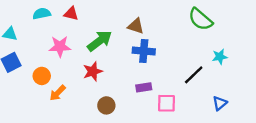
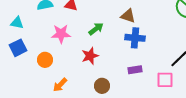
green arrow: (100, 41) -> (96, 29), size x0.7
orange arrow: (58, 93) -> (60, 85), moved
pink square: (166, 103) -> (165, 80), moved

